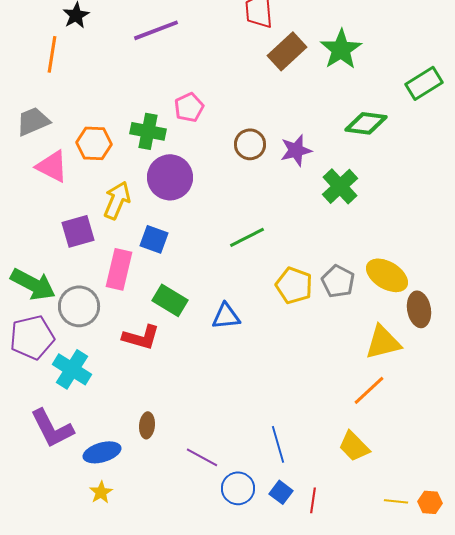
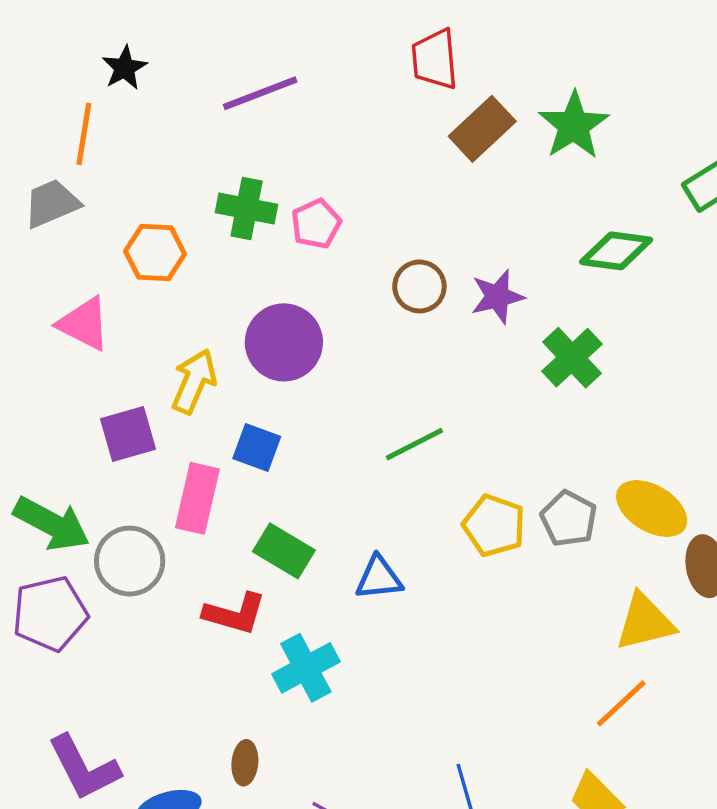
gray trapezoid: (33, 121) -> (52, 203), moved
green cross: (148, 131) -> (247, 208), moved
orange hexagon: (94, 143) -> (155, 253), moved
cyan cross: (72, 369) -> (306, 668), moved, turned 30

